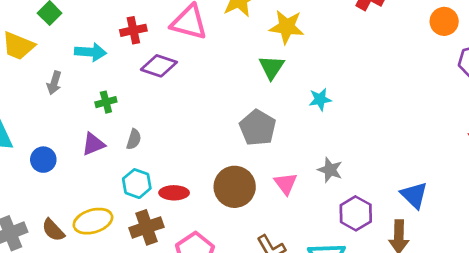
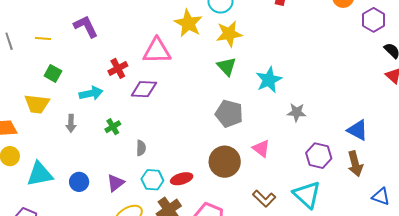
cyan star: (320, 99) -> (269, 80), size x1.5
purple triangle: (93, 144) -> (116, 183), moved
gray star: (330, 170) -> (297, 112), moved

